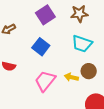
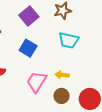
brown circle: (89, 71) -> (61, 96), moved

